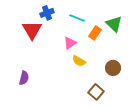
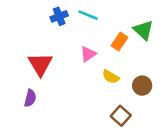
cyan line: (77, 18) -> (88, 15), moved
red triangle: (32, 30) -> (40, 64), moved
yellow semicircle: (79, 61) -> (111, 77), moved

